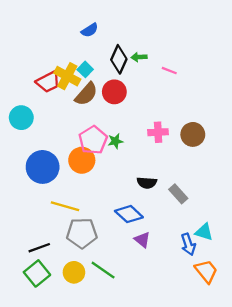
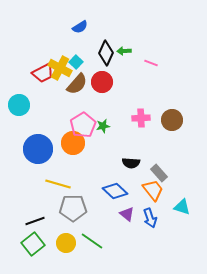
blue arrow: (188, 244) -> (150, 218), moved
orange trapezoid: (206, 271) -> (153, 190), moved

